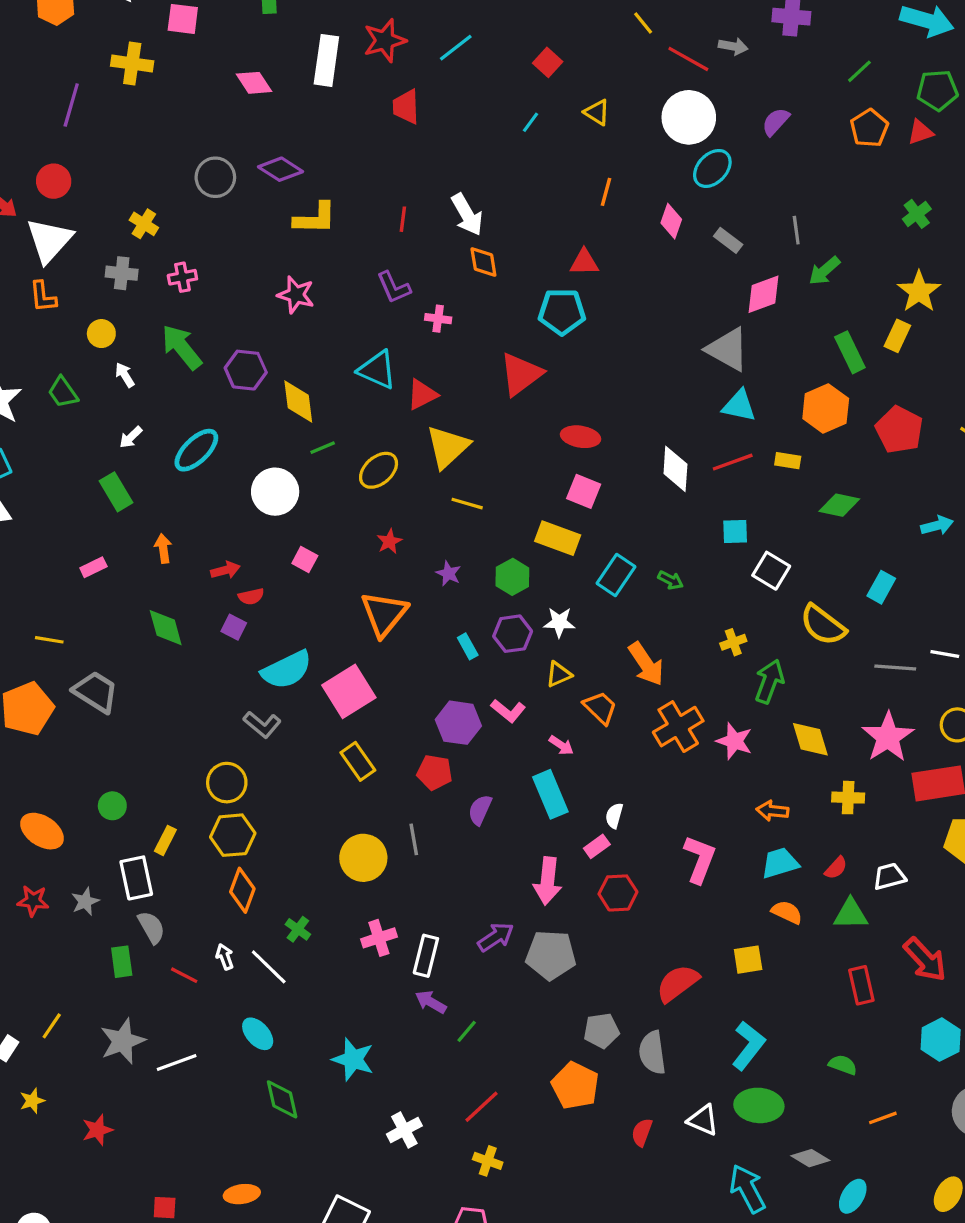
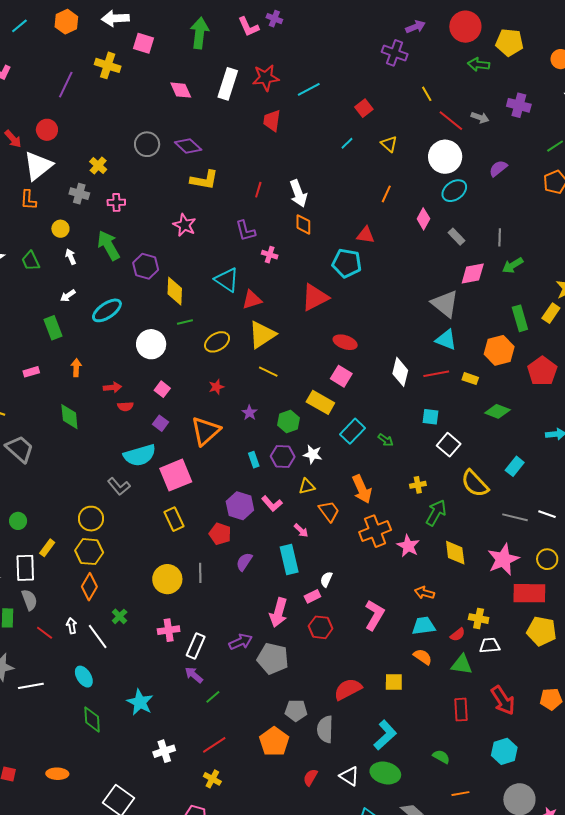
purple square: (234, 627) -> (161, 423), moved
yellow cross: (848, 798) -> (479, 619), moved

